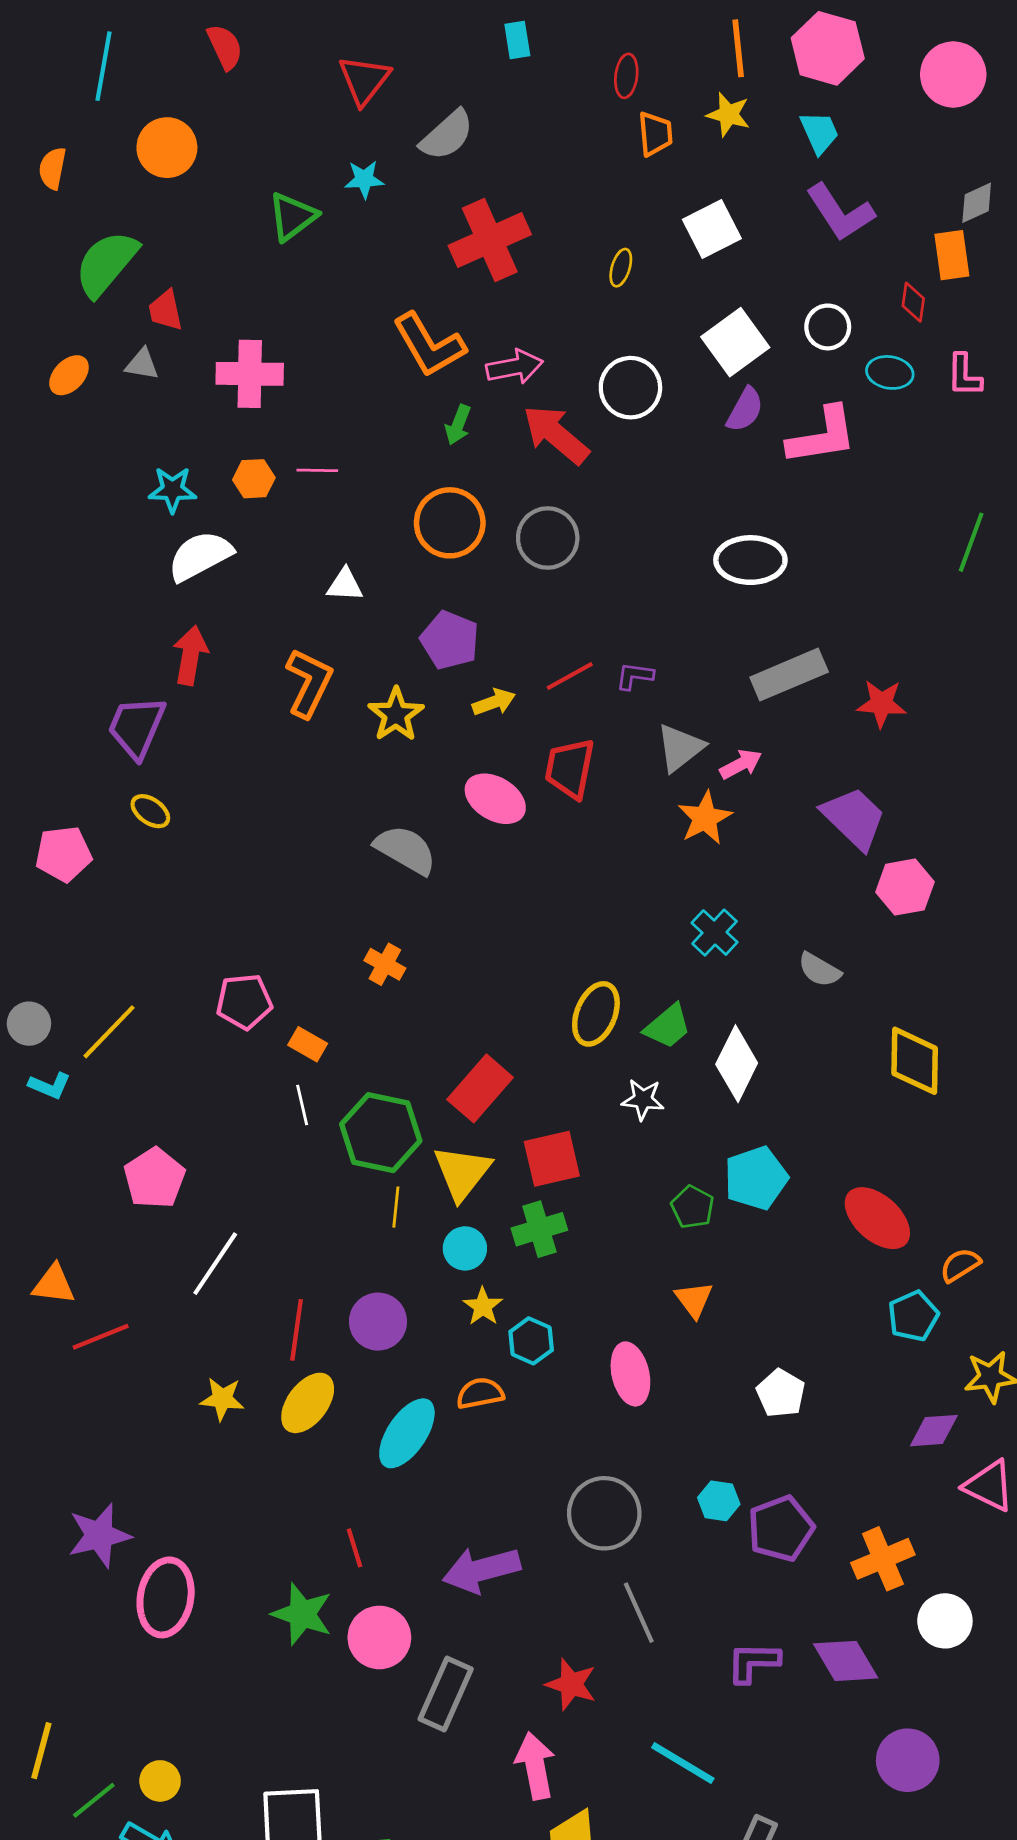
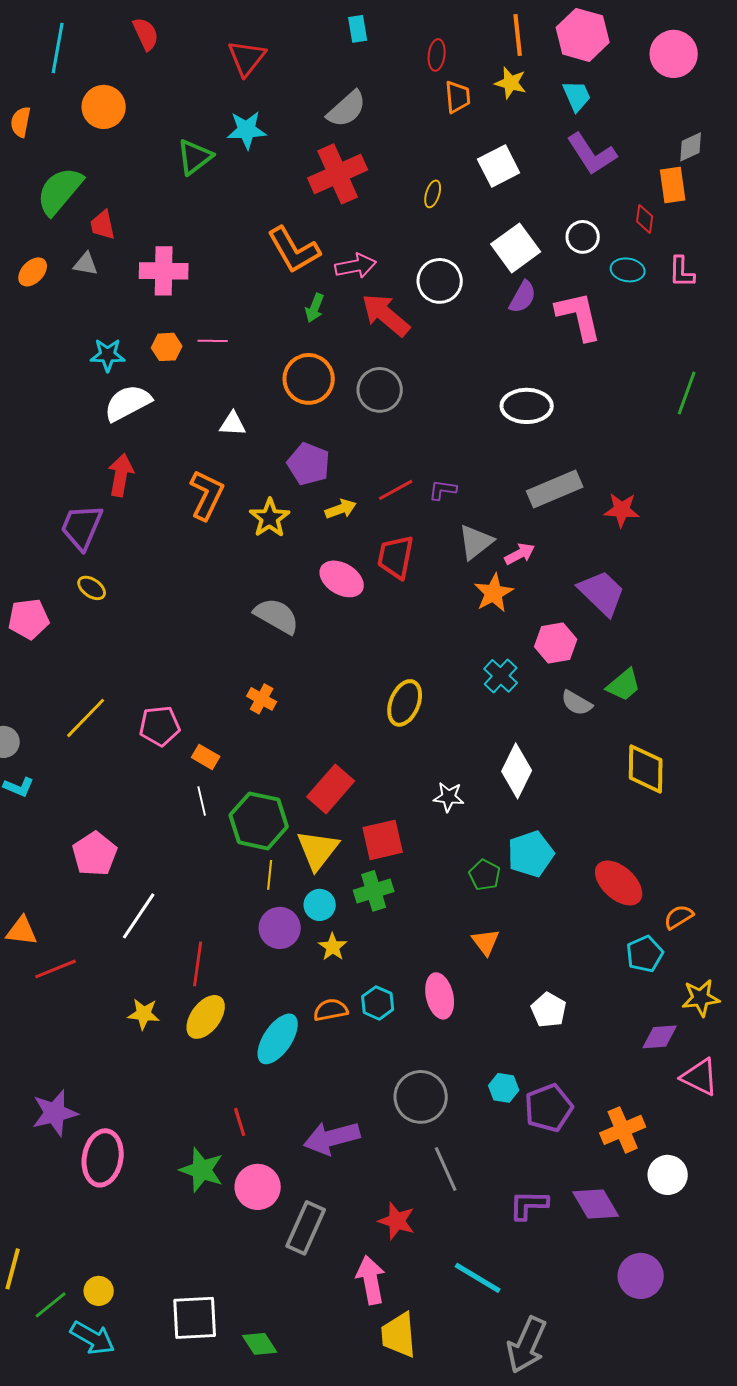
gray semicircle: (447, 135) -> (347, 109), moved
cyan star: (364, 179) -> (247, 130), size x1.4
pink L-shape: (822, 436) -> (579, 316), turned -94
pink hexagon: (905, 887) -> (556, 643), moved
yellow ellipse: (596, 1014) -> (405, 703), moved
green trapezoid: (668, 1026) -> (624, 685), moved
yellow line: (109, 1032) -> (86, 718), moved
purple circle: (378, 1322) -> (280, 928), moved
cyan hexagon: (531, 1341) -> (378, 1003), moved

